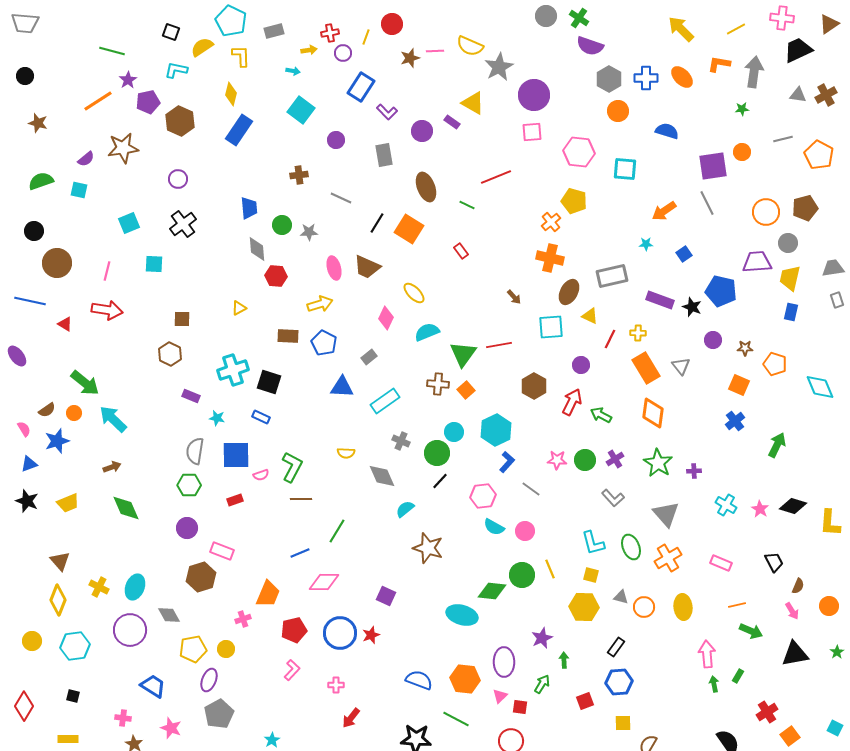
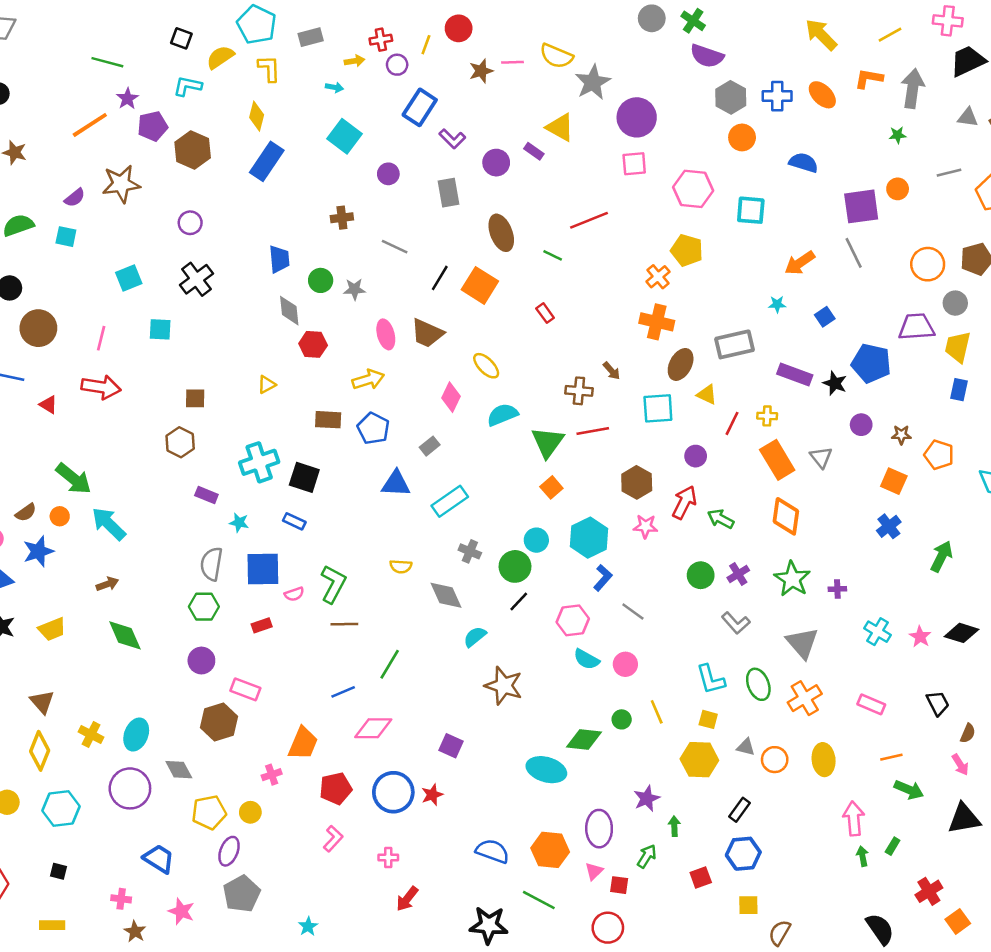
brown cross: (438, 384) -> (579, 391), moved
pink star: (557, 460) -> (645, 526), moved
green circle: (522, 575) -> (622, 719), size x0.6

